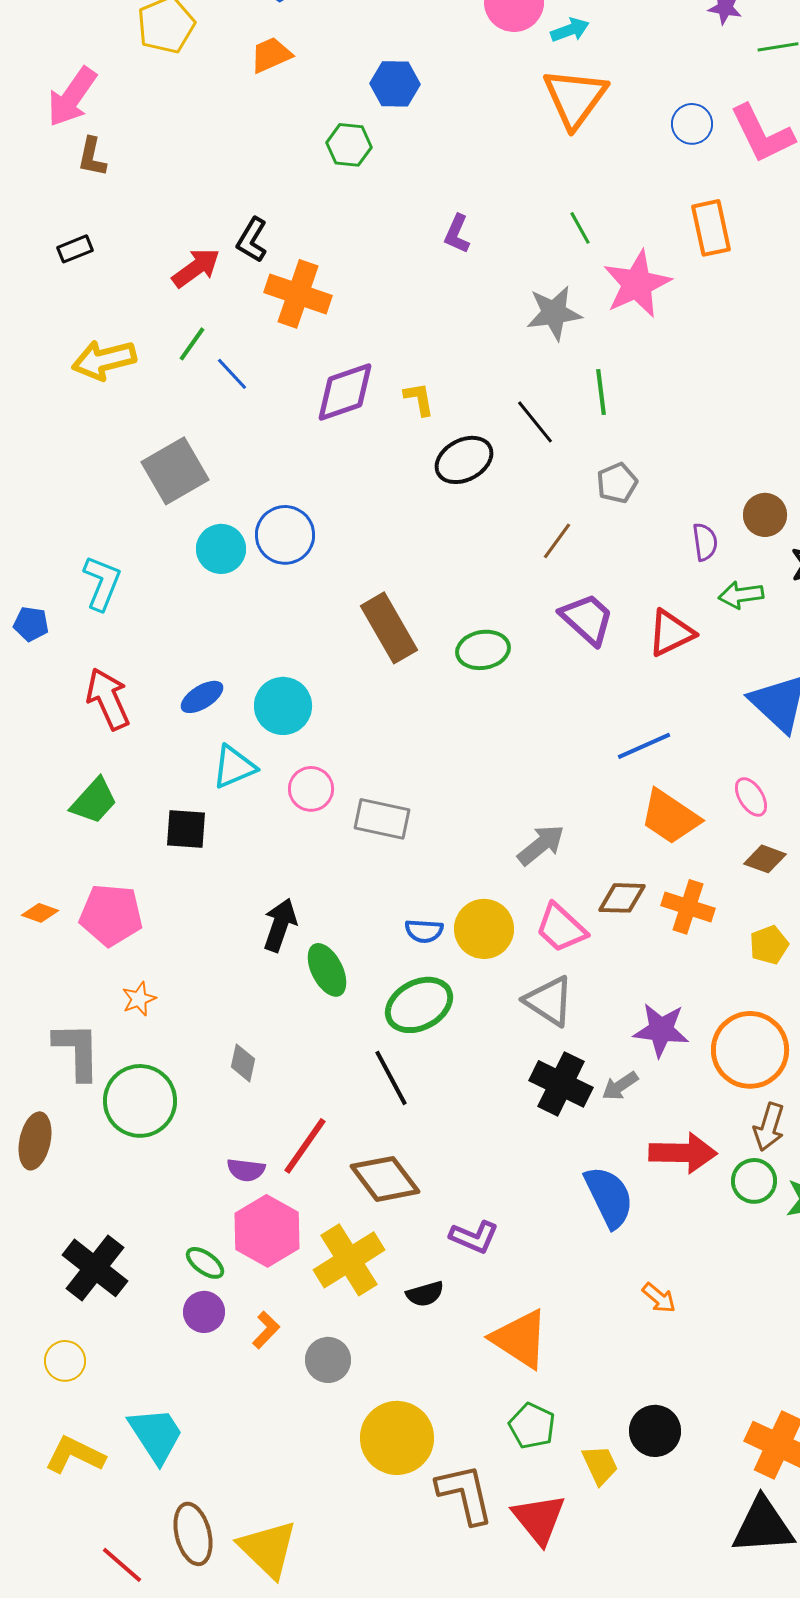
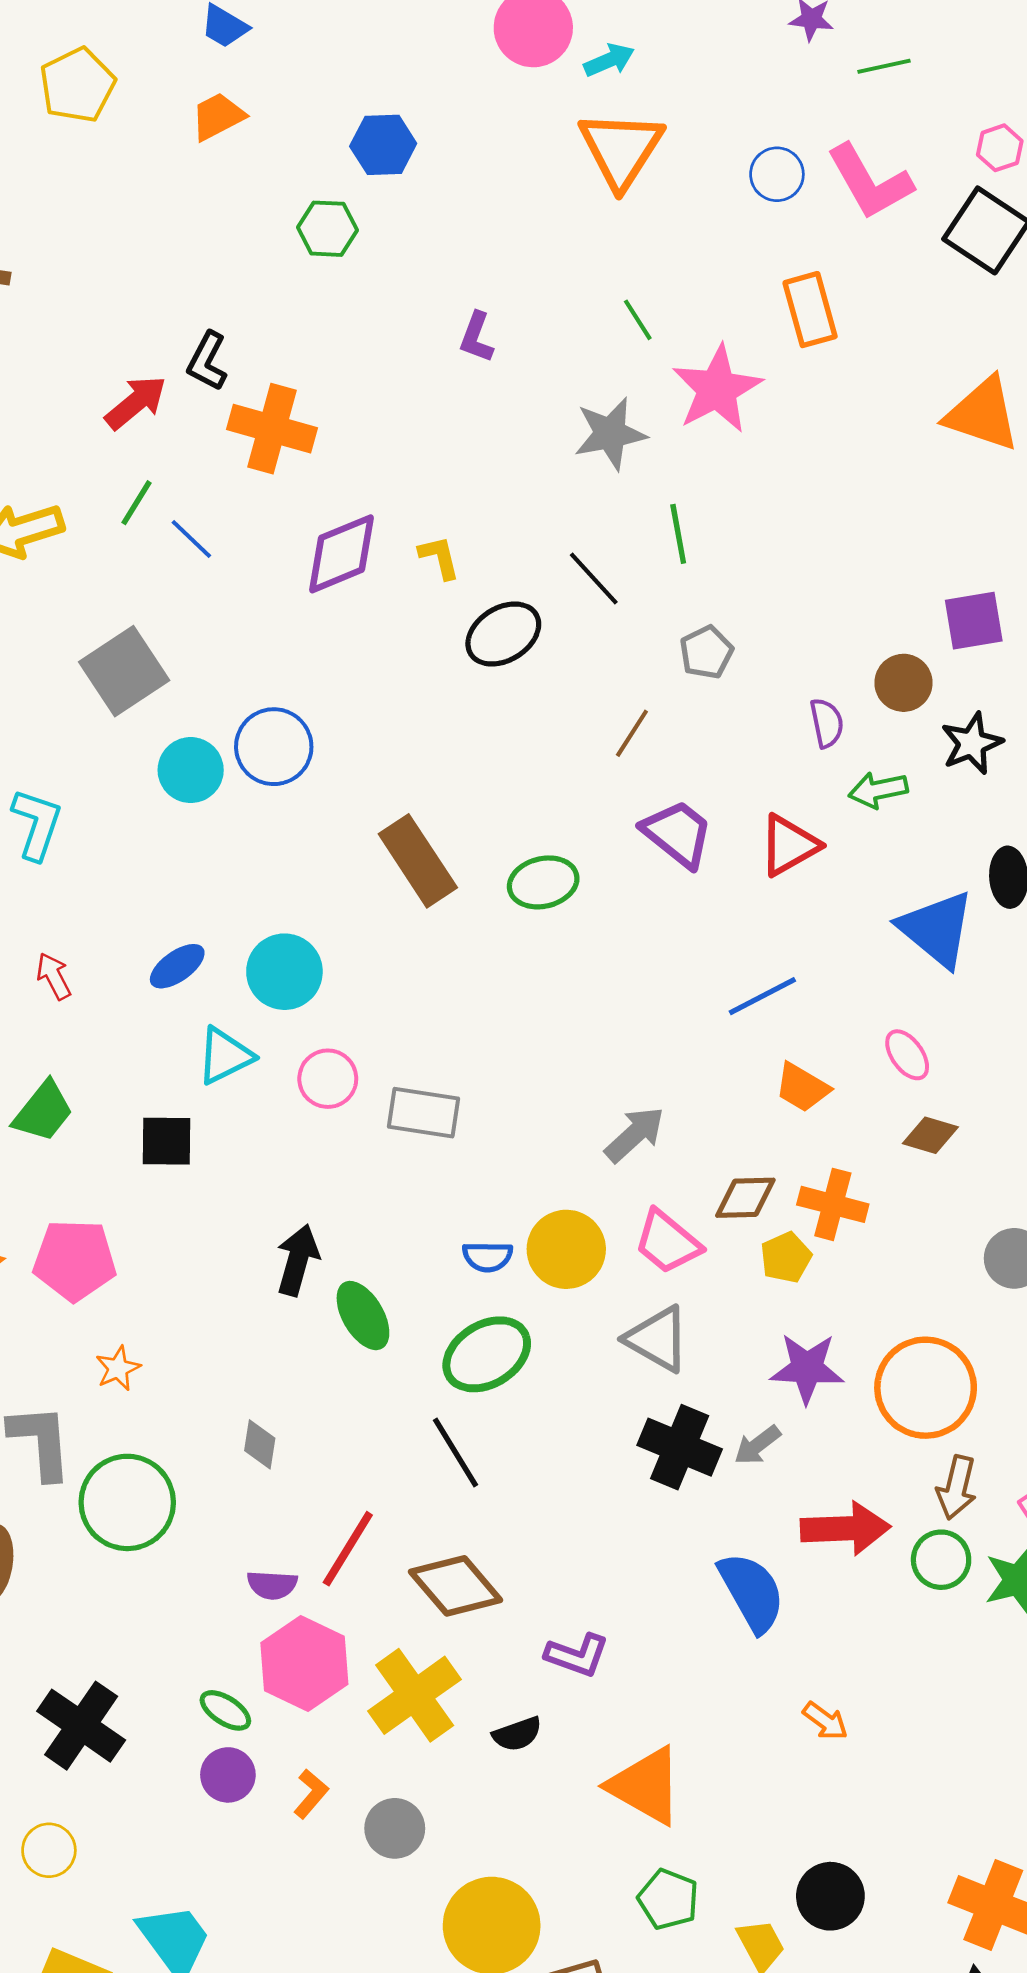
red arrow: (108, 699) -> (54, 976), size x0.6
orange trapezoid: (670, 817) -> (802, 1087), size x0.7
yellow pentagon: (769, 945) -> (786, 1257), moved

